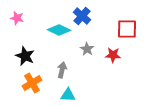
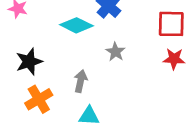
red star: (113, 55) -> (174, 59), moved
black star: (25, 56) -> (29, 62), turned 30

